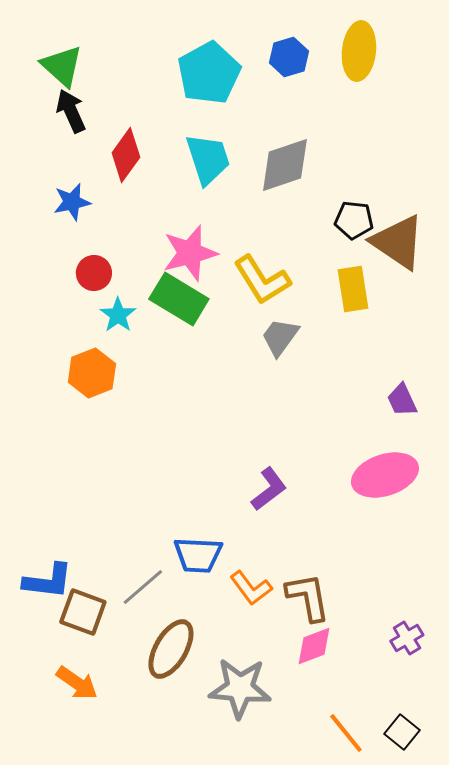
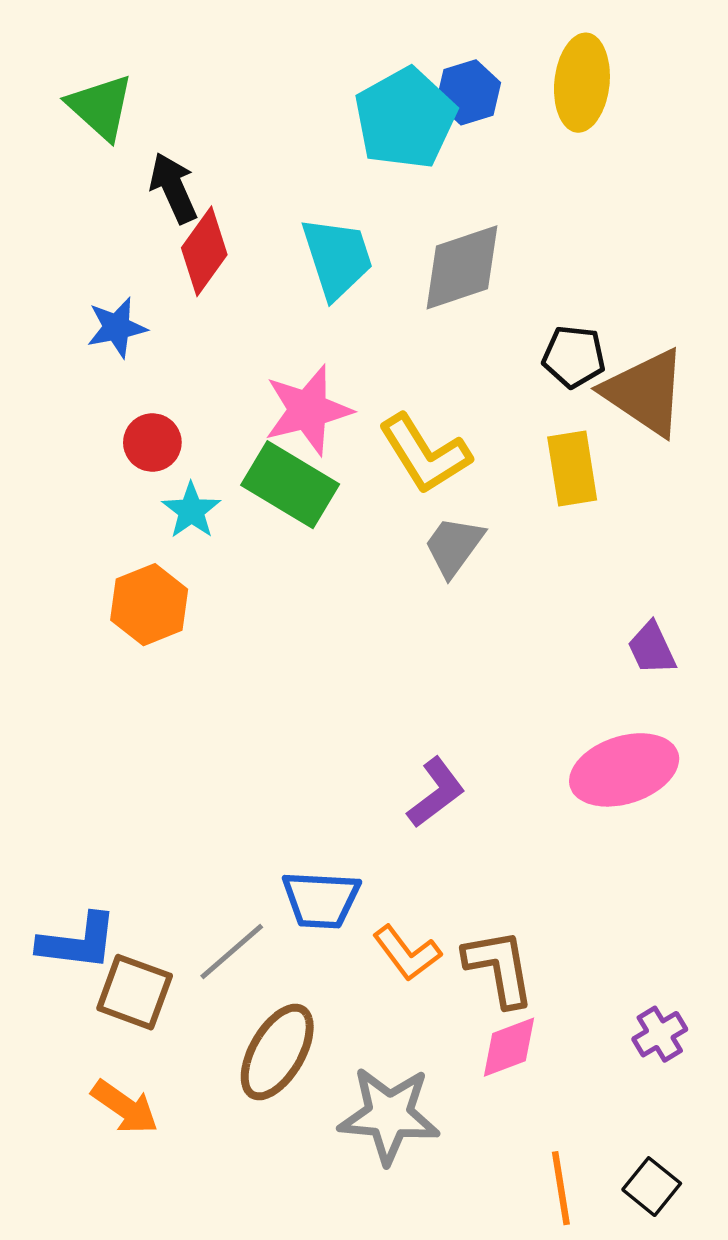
cyan pentagon: (209, 73) -> (405, 118), moved
black arrow: (71, 111) -> (173, 188), moved
orange line: (346, 733) -> (561, 1188), turned 30

